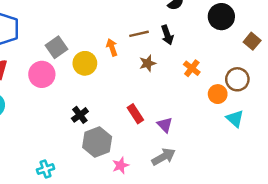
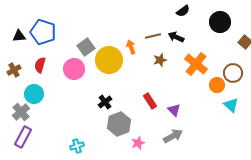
black arrow: (167, 35) -> (176, 37), turned 133
yellow circle: (85, 63) -> (109, 60), size x1.4
orange cross: (192, 68) -> (196, 64), size x1.6

